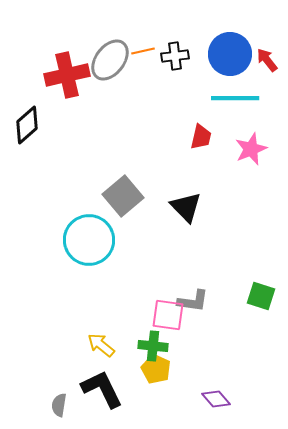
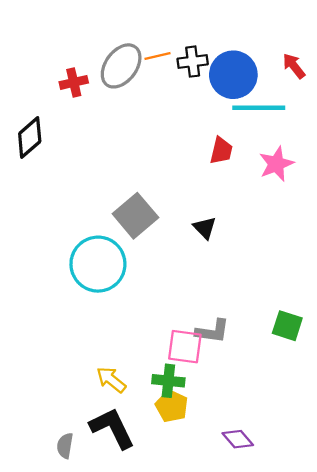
blue circle: (230, 54) -> (233, 75), moved
red cross: (67, 75) -> (74, 82), size x0.6
black triangle: (186, 207) -> (205, 228), size x0.7

